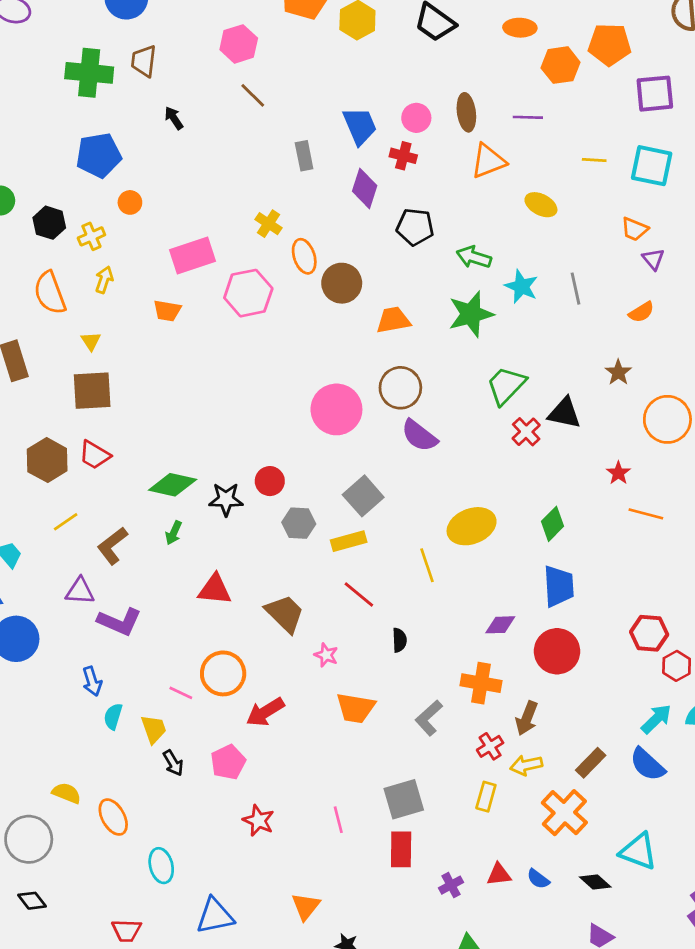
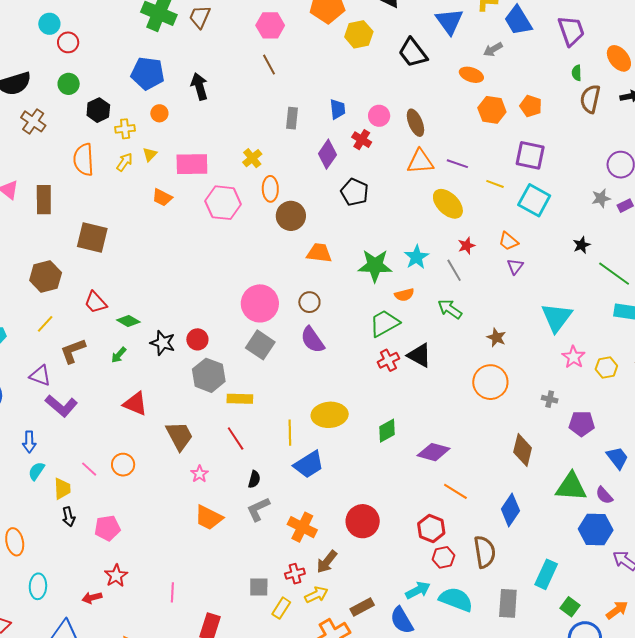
orange pentagon: (609, 45) -> (531, 106), size x0.7
purple square: (655, 94) -> (530, 155), moved
brown ellipse: (466, 112) -> (415, 123), turned -32
purple line: (528, 117) -> (457, 164), moved
black arrow: (174, 118) -> (199, 86), moved, size x1.5
blue trapezoid: (360, 126) -> (338, 109), size x0.7
yellow ellipse: (541, 205) -> (448, 204), size x1.4
green arrow: (474, 257) -> (450, 309), moved
gray line: (575, 289) -> (454, 270), turned -35
orange semicircle: (641, 312) -> (404, 295), moved
yellow triangle: (91, 341) -> (150, 154), moved
brown star: (618, 372) -> (496, 337), moved, turned -30
brown circle: (400, 388) -> (309, 302), size x0.7
red trapezoid: (95, 455) -> (96, 302), moved
red star: (618, 473) -> (466, 246), moved
green diamond: (173, 485) -> (128, 321), size x0.7
gray square: (363, 496) -> (260, 345), moved, turned -32
orange line: (646, 514) -> (455, 491), moved
yellow line: (66, 522) -> (45, 324), turned -30
gray hexagon: (299, 523) -> (209, 375), size x1.4
blue trapezoid: (559, 586) -> (309, 464), moved, turned 44
purple diamond: (500, 625) -> (434, 452), moved, size x1.4
orange circle: (223, 673) -> (123, 465), size x0.7
red arrow: (265, 712) -> (92, 598), moved, size x0.7
gray L-shape: (429, 718) -> (258, 509), moved
yellow arrow: (526, 765) -> (316, 595), turned 150
gray square: (404, 799) -> (259, 587), moved, size x0.7

